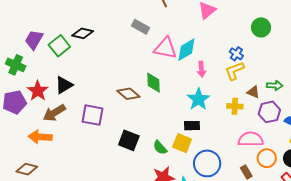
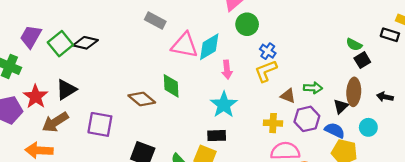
green circle: (261, 27) -> (247, 24), moved
black diamond: (83, 33) -> (85, 43), moved
yellow cross: (235, 106) -> (273, 123), moved

